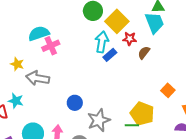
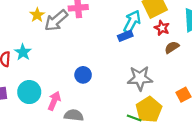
blue rectangle: (110, 55) -> (125, 36), moved
gray arrow: (38, 78) -> (56, 20), moved, turned -70
gray star: (99, 120) -> (140, 78), moved

